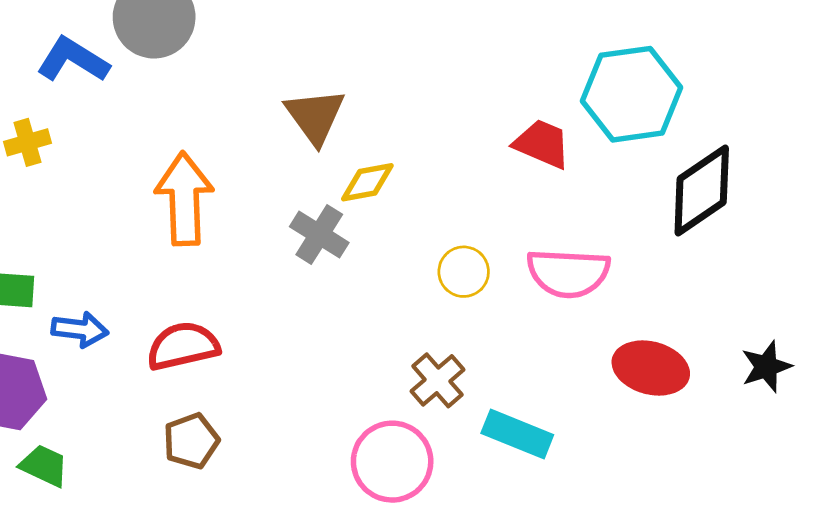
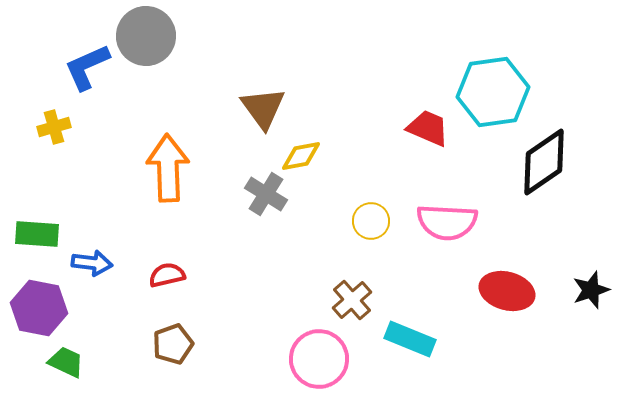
blue L-shape: (73, 60) -> (87, 67), turned -56
red semicircle: (183, 346) -> (167, 275), size x0.7

